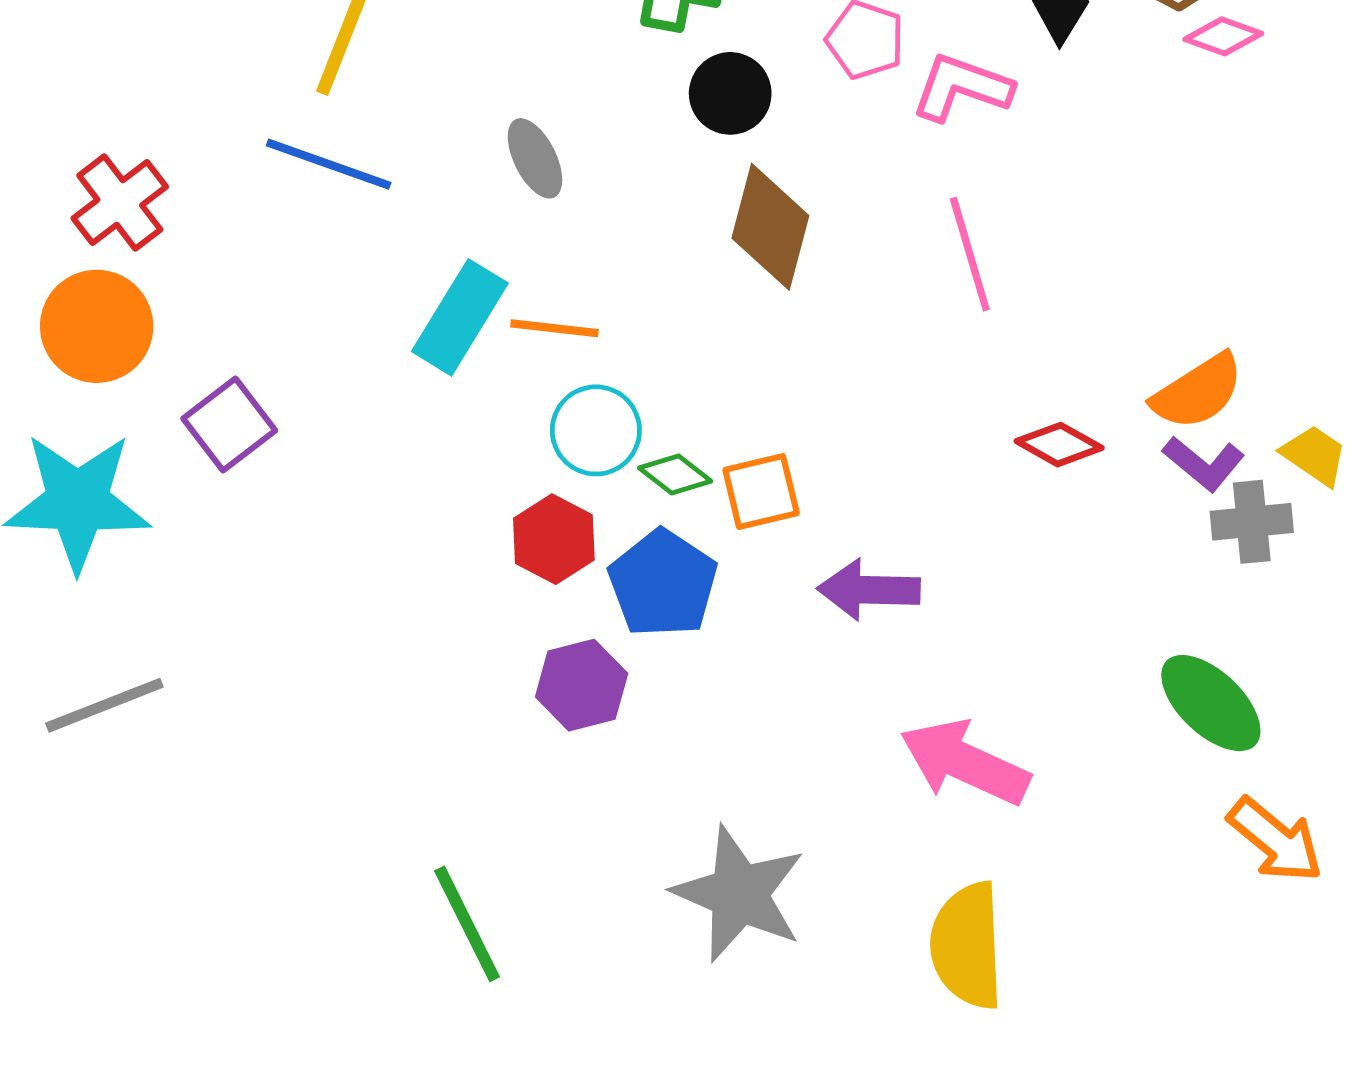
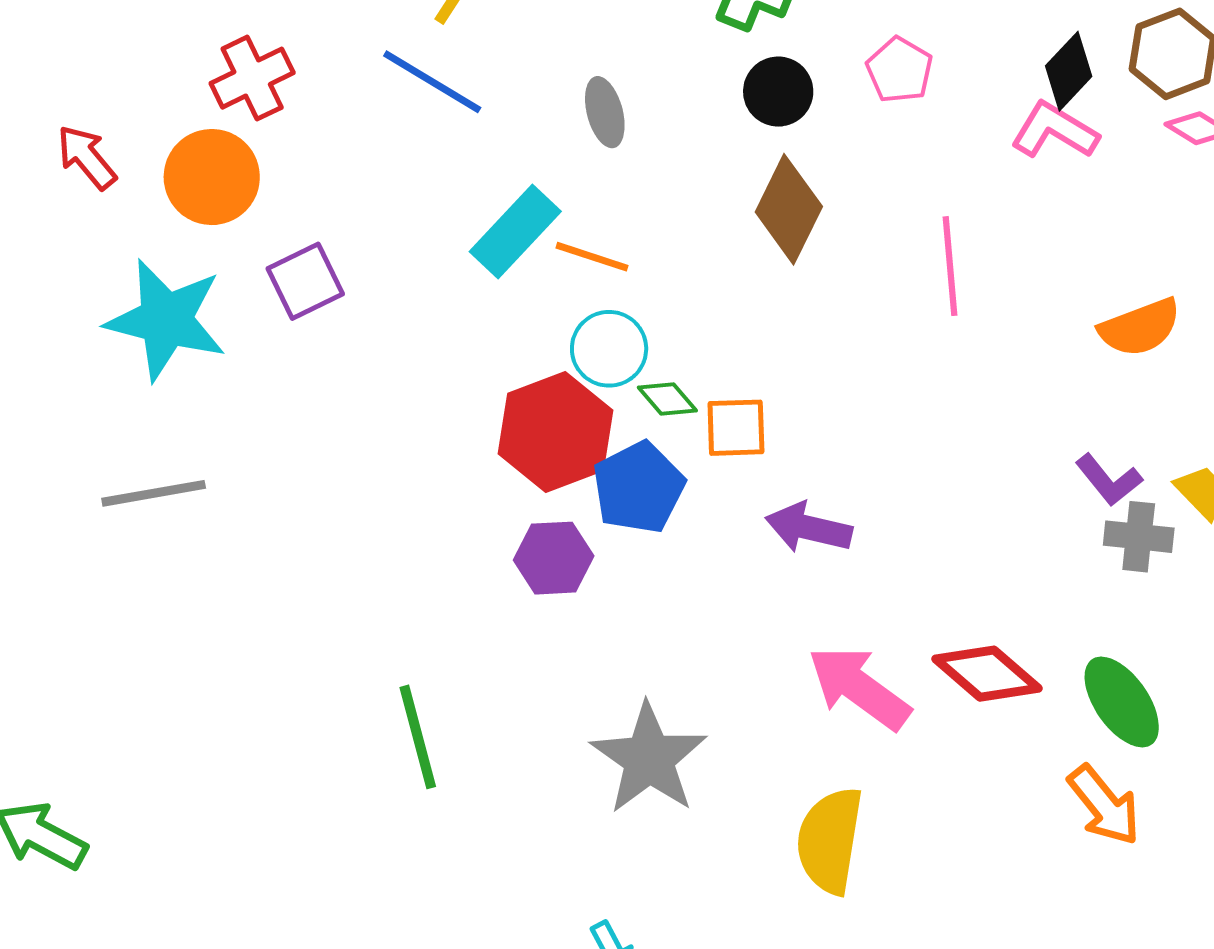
pink L-shape: (962, 87) -> (1054, 131), moved
orange semicircle: (1198, 392) -> (1140, 327), moved
red diamond: (1059, 445) -> (987, 674), moved, size x1.5
red hexagon: (554, 539) -> (555, 432), size x1.6
green ellipse: (1211, 703) -> (1122, 702), moved

